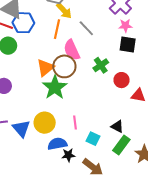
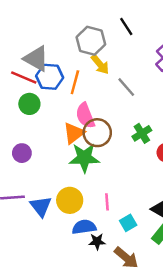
orange line: (57, 29) -> (75, 82), moved
pink semicircle: (72, 50) -> (85, 116), moved
green star: (55, 87) -> (84, 158), turned 30
cyan square: (93, 139) -> (128, 223), turned 32

